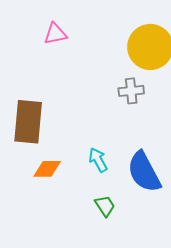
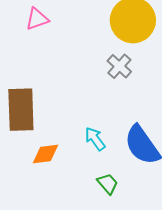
gray cross: (131, 91) -> (119, 66), turned -35

